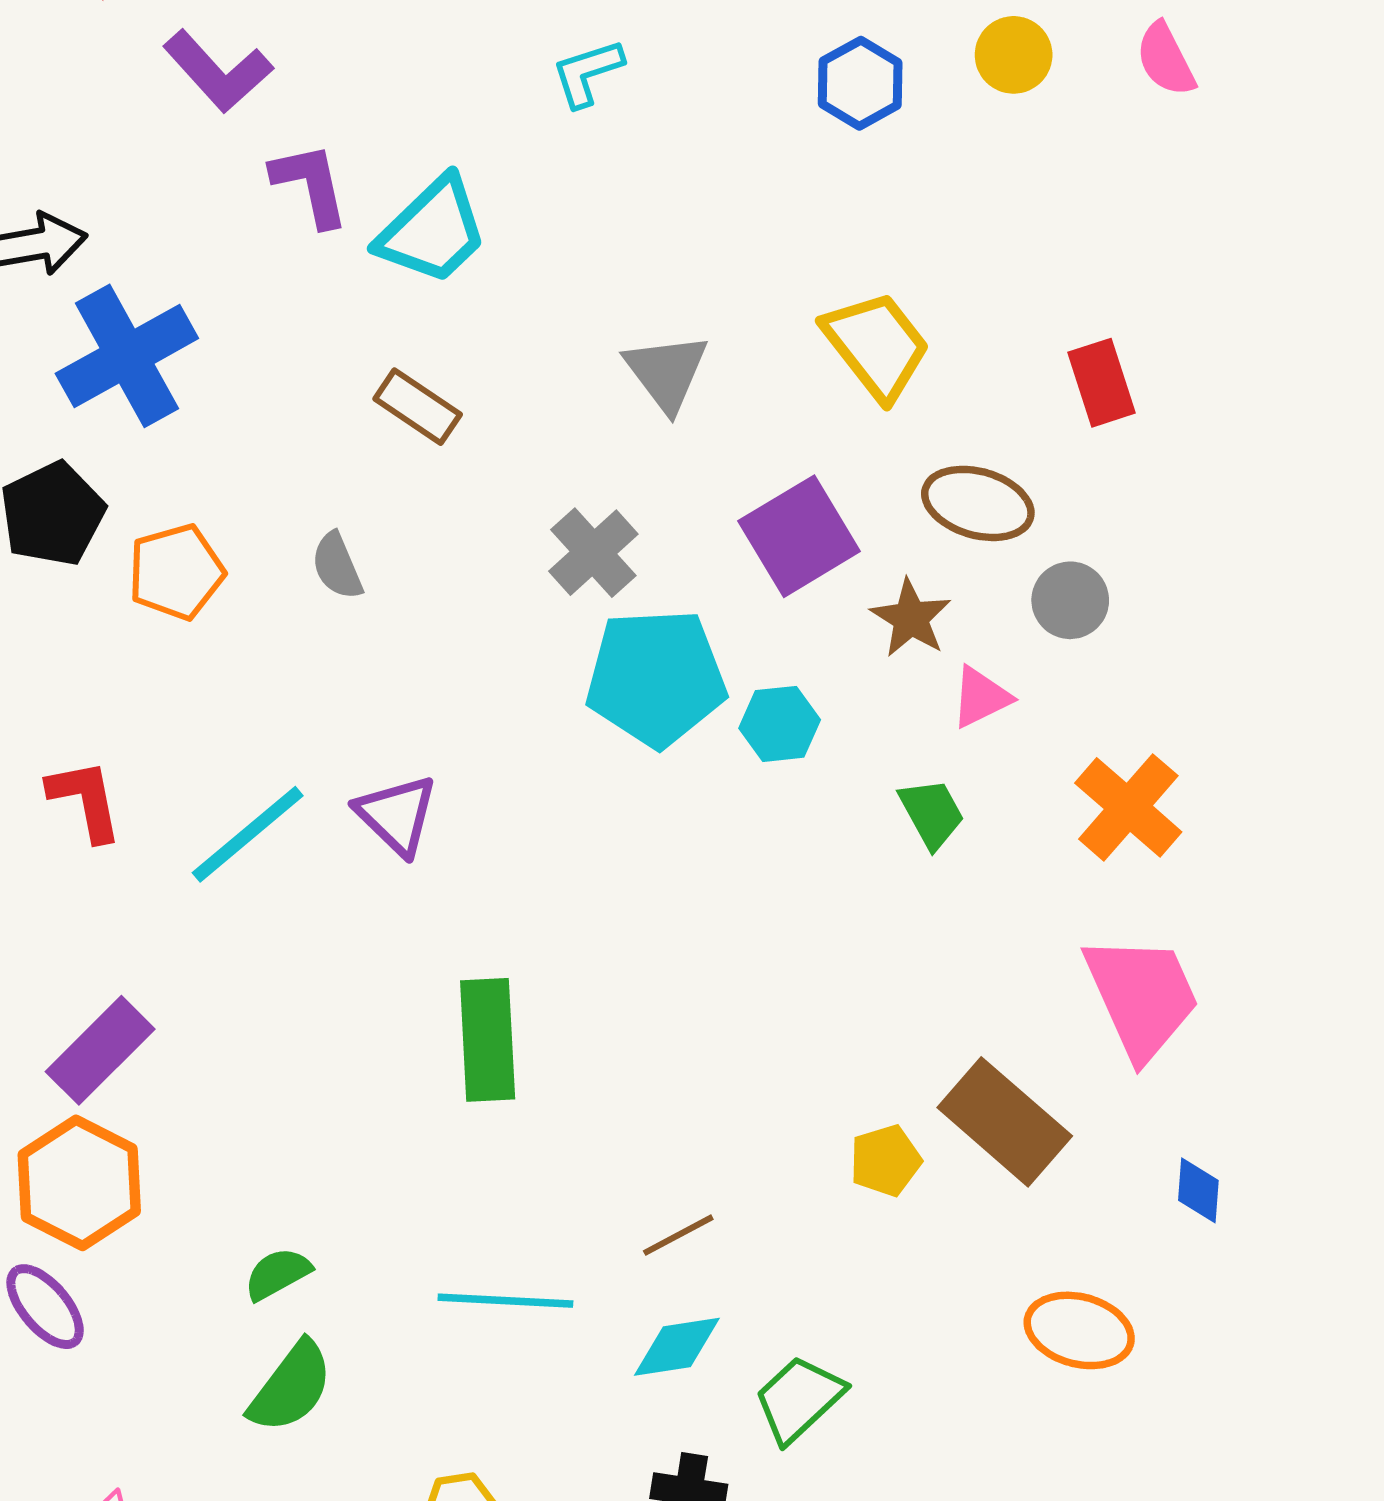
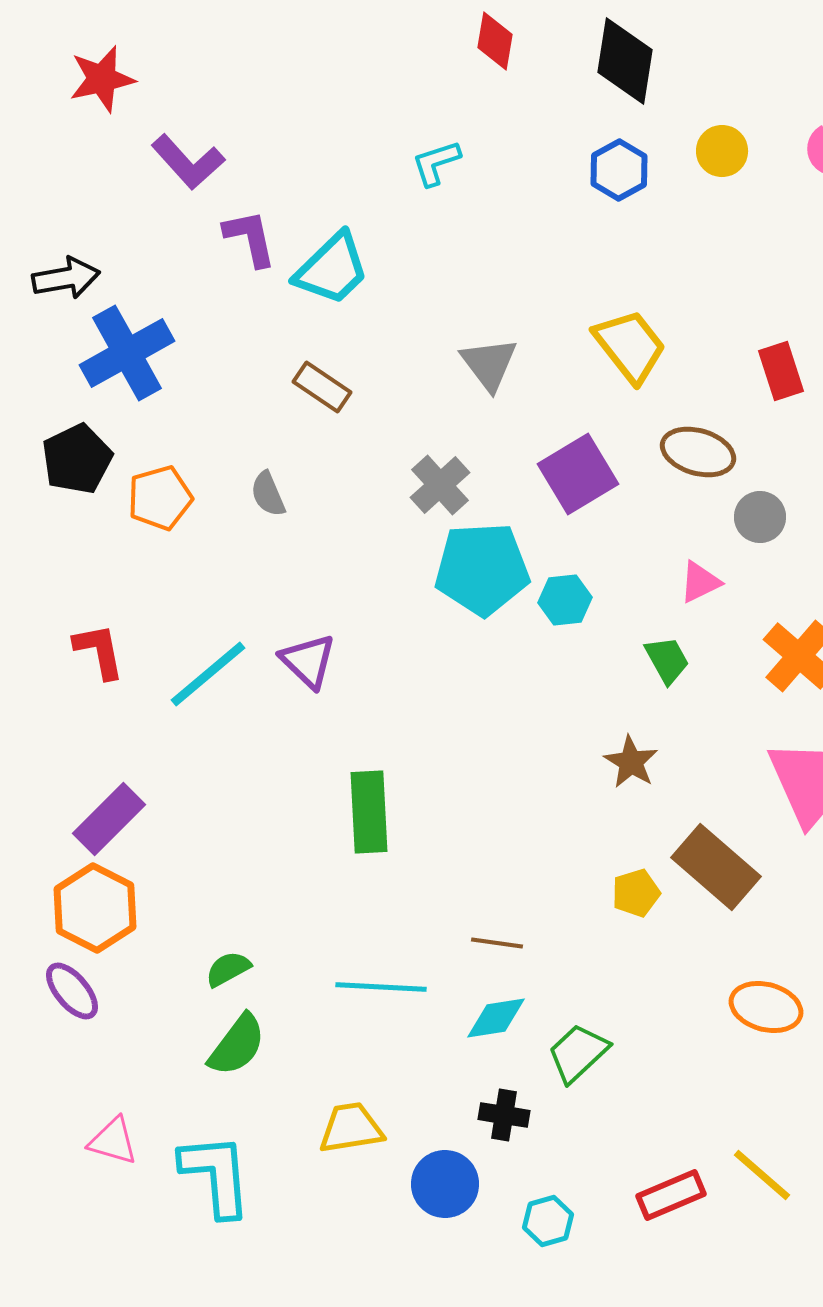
brown star: (911, 618) -> (631, 762), moved
brown line: (678, 1235) -> (497, 943), turned 36

